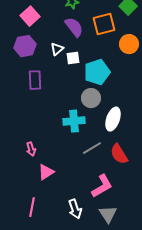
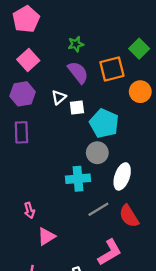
cyan pentagon: (97, 72) -> (104, 123), turned -30
purple rectangle: (35, 80) -> (21, 132), moved

